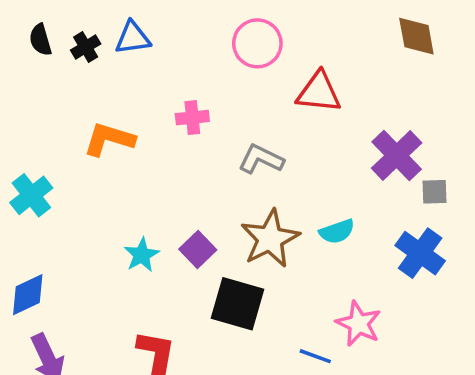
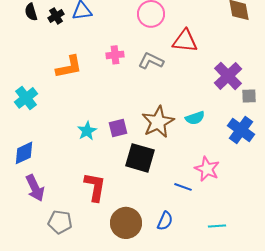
orange L-shape: (109, 139) -> (69, 67), turned 152
gray L-shape: (261, 159) -> (151, 61), moved
purple square: (198, 250) -> (118, 128), turned 30

